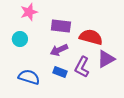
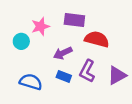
pink star: (29, 12) -> (40, 26), moved
purple rectangle: (61, 26) -> (74, 20), moved
purple triangle: (106, 59) -> (117, 75), moved

